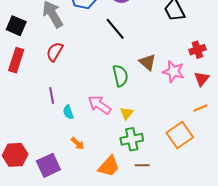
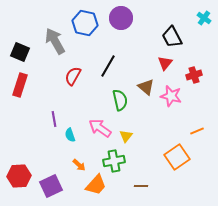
black line: (115, 29) -> (108, 66), moved, turned 70
red semicircle: (55, 52) -> (73, 76), moved
red triangle: (202, 79) -> (165, 63), moved
green cross: (132, 139) -> (114, 161), moved
orange trapezoid: (109, 166) -> (96, 185), moved

